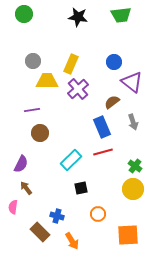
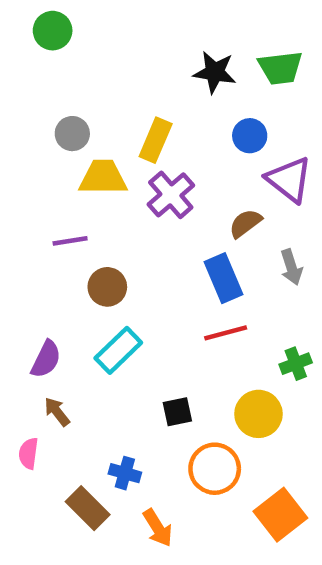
green trapezoid: (121, 15) -> (280, 68), moved
black star: (78, 17) -> (215, 72), moved
brown circle: (40, 133) -> (107, 287), moved
cyan rectangle: (71, 160) -> (118, 350), moved
green cross: (135, 166) -> (296, 364), turned 32
yellow circle: (133, 189) -> (258, 414), moved
orange circle: (98, 214) -> (215, 469), size x1.5
orange square: (128, 235) -> (280, 515), turned -35

